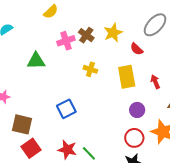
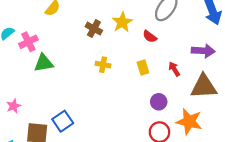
pink cross: (66, 41) -> (28, 42), moved
yellow rectangle: (127, 77) -> (143, 68), size x0.6
blue square: (66, 109) -> (63, 121), moved

